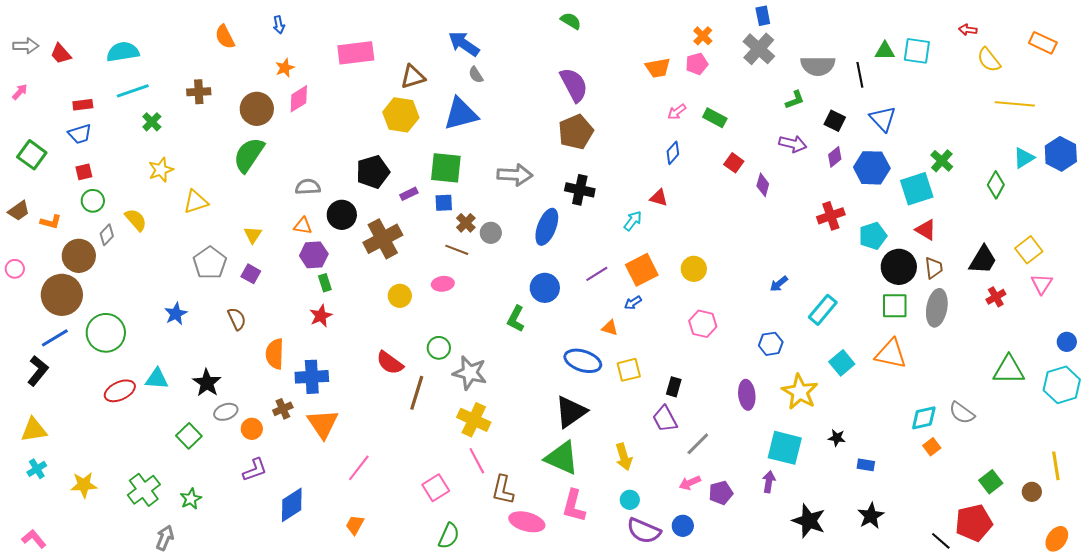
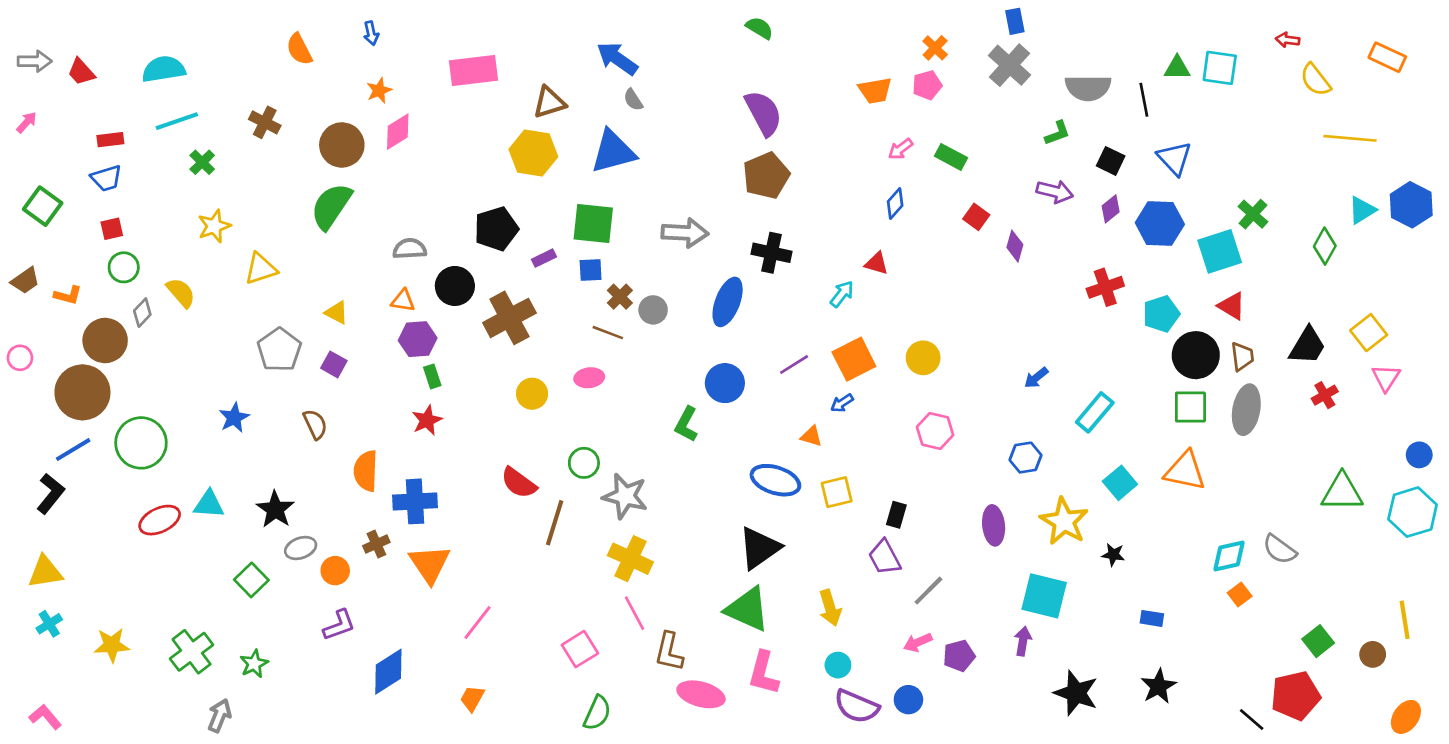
brown cross: (199, 92) -> (265, 122), turned 30
yellow triangle: (253, 235) -> (337, 313), turned -36
black star: (837, 438) -> (1113, 555), moved

